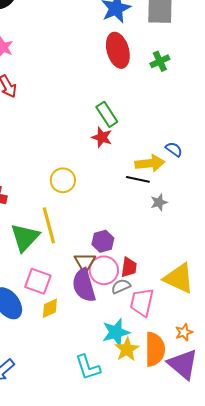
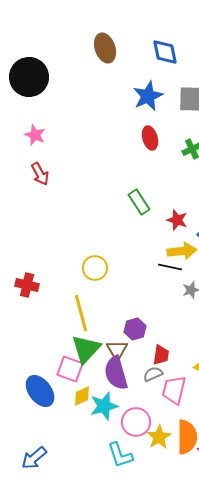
red ellipse: (118, 50) -> (150, 138), size x0.7
red star: (102, 137) -> (177, 220), moved
green triangle: (25, 237) -> (86, 349), moved
pink circle: (104, 270) -> (136, 422), moved
cyan star: (116, 332) -> (104, 406), moved

